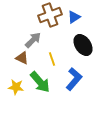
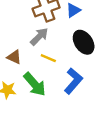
gray arrow: (33, 40) -> (39, 37), moved
yellow line: (52, 59) -> (48, 58), turned -48

